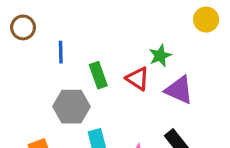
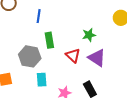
blue line: (61, 52) -> (39, 16), moved
red triangle: (138, 79) -> (73, 55), moved

